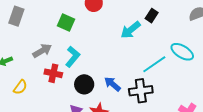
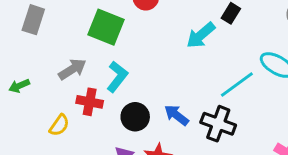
green square: (66, 23) -> (106, 27), size x1.4
yellow semicircle: (20, 87) -> (59, 125), moved
black cross: (141, 91) -> (218, 124), turned 30

